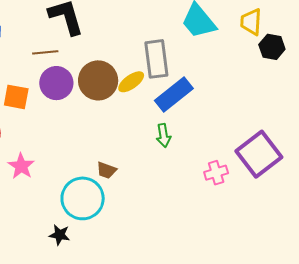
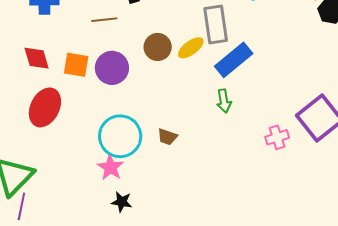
brown circle: (98, 80) -> (158, 47), size x0.7
purple circle: (56, 83) -> (112, 68), moved
pink star: (21, 166) -> (110, 167), moved
cyan circle: (83, 198) -> (120, 136), moved

